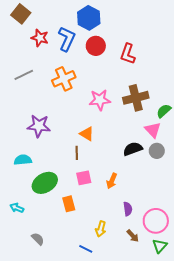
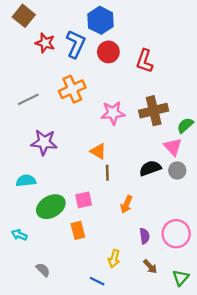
gray line: (24, 75) -> (28, 99), moved
brown line: (77, 153) -> (107, 173), moved
pink square: (84, 178) -> (84, 200), moved
pink circle: (156, 221) -> (176, 234), moved

